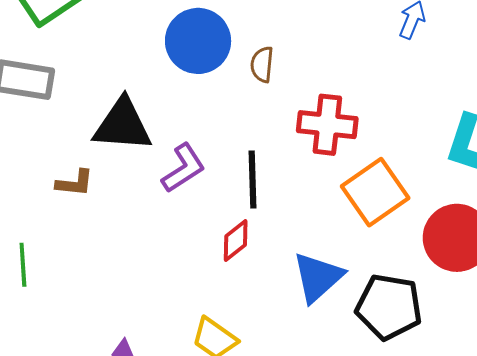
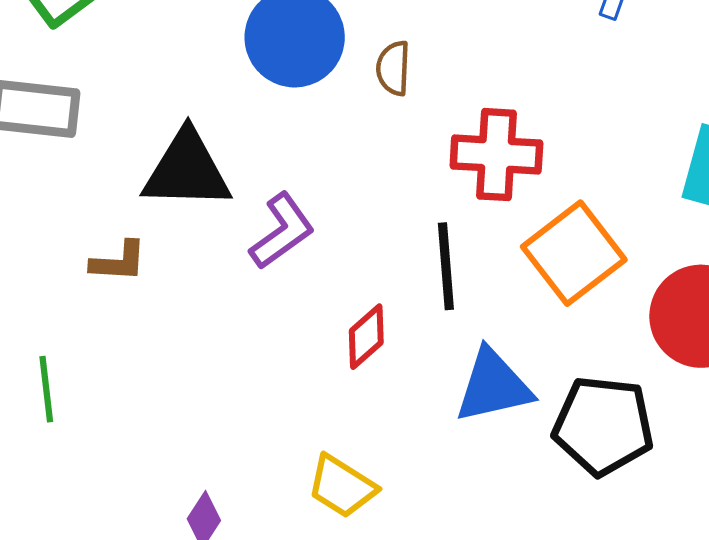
black line: (253, 179) -> (446, 266), moved
blue triangle: (318, 277) -> (493, 386), turned 32

